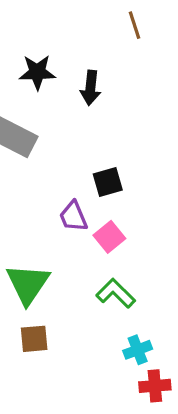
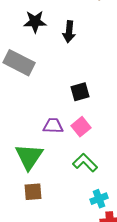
purple trapezoid: (73, 216) -> (53, 126), moved, turned 115

